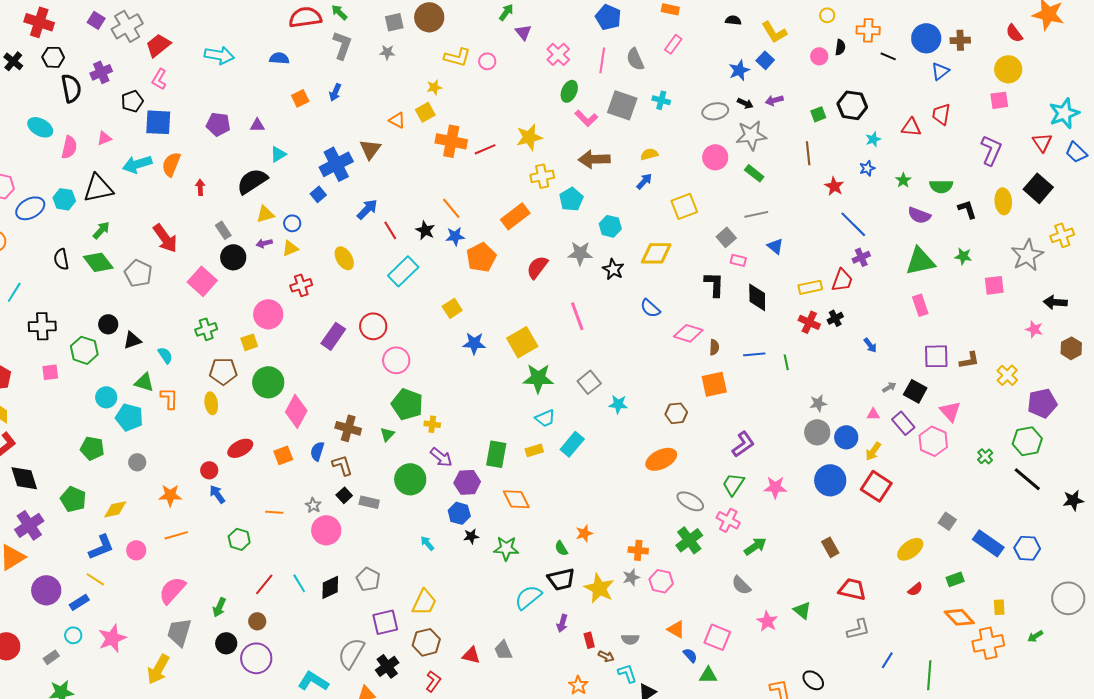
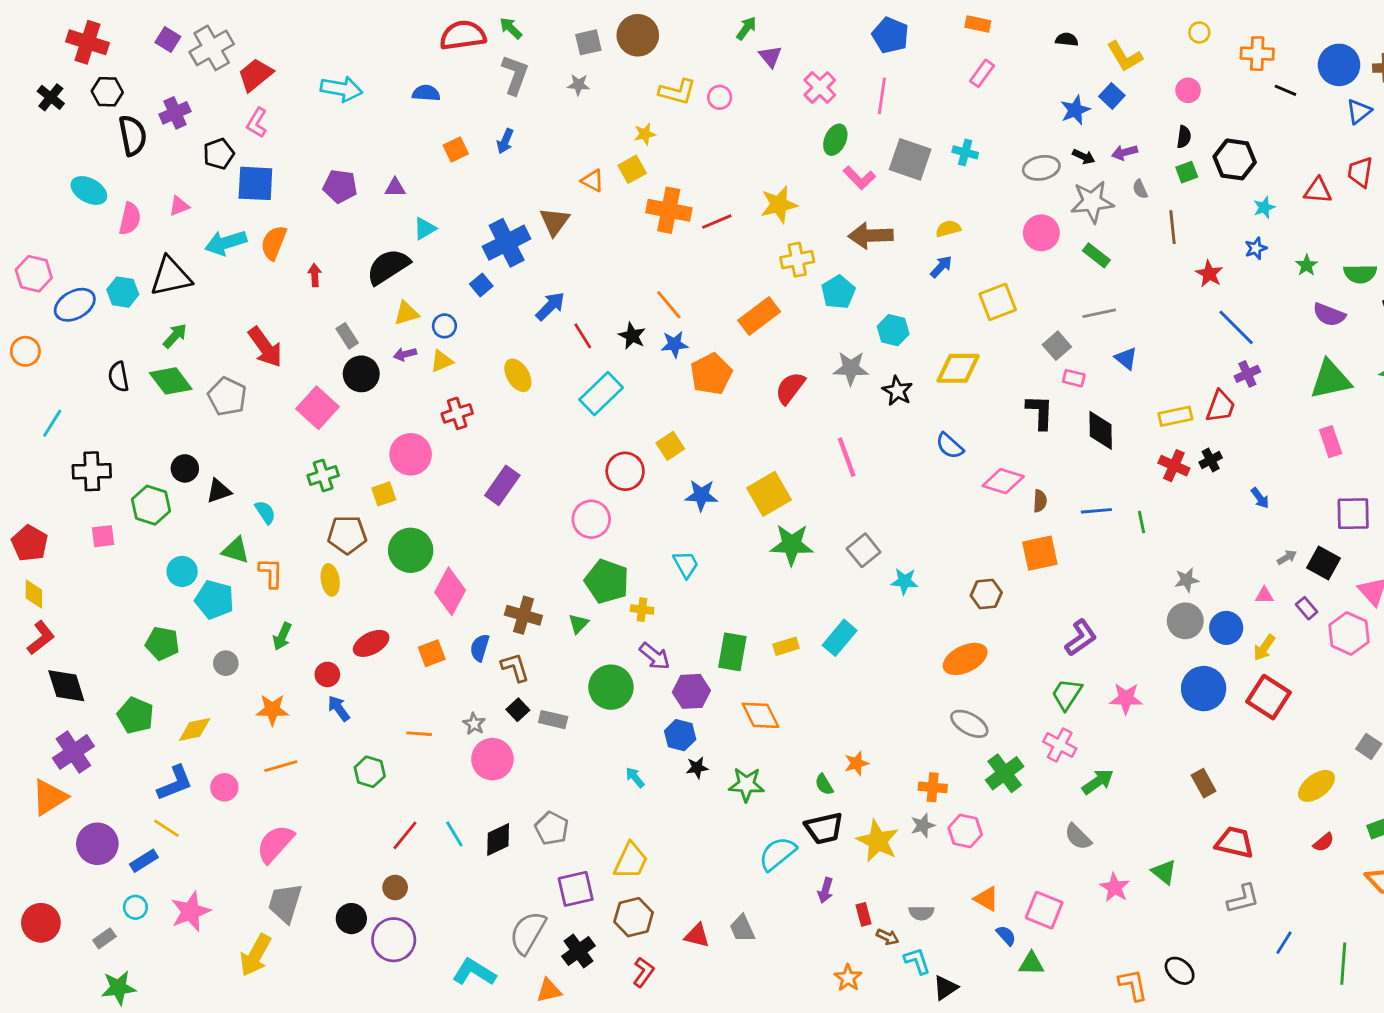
black semicircle: (840, 47) -> (1184, 137), moved
gray semicircle: (635, 59) -> (1140, 189), moved, size x0.6
red circle: (373, 326) -> (625, 471), moved
cyan trapezoid: (545, 418) -> (686, 564), moved, turned -95
purple rectangle: (903, 423) -> (1307, 608), size x0.7
gray ellipse: (690, 501) -> (969, 724), moved
green arrow: (219, 607) -> (282, 636), moved

